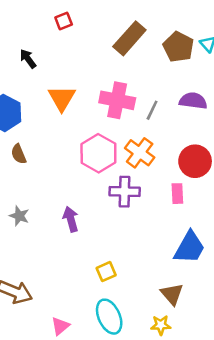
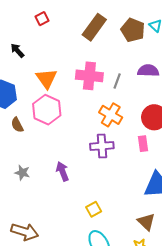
pink hexagon: (98, 153) -> (47, 110), moved

